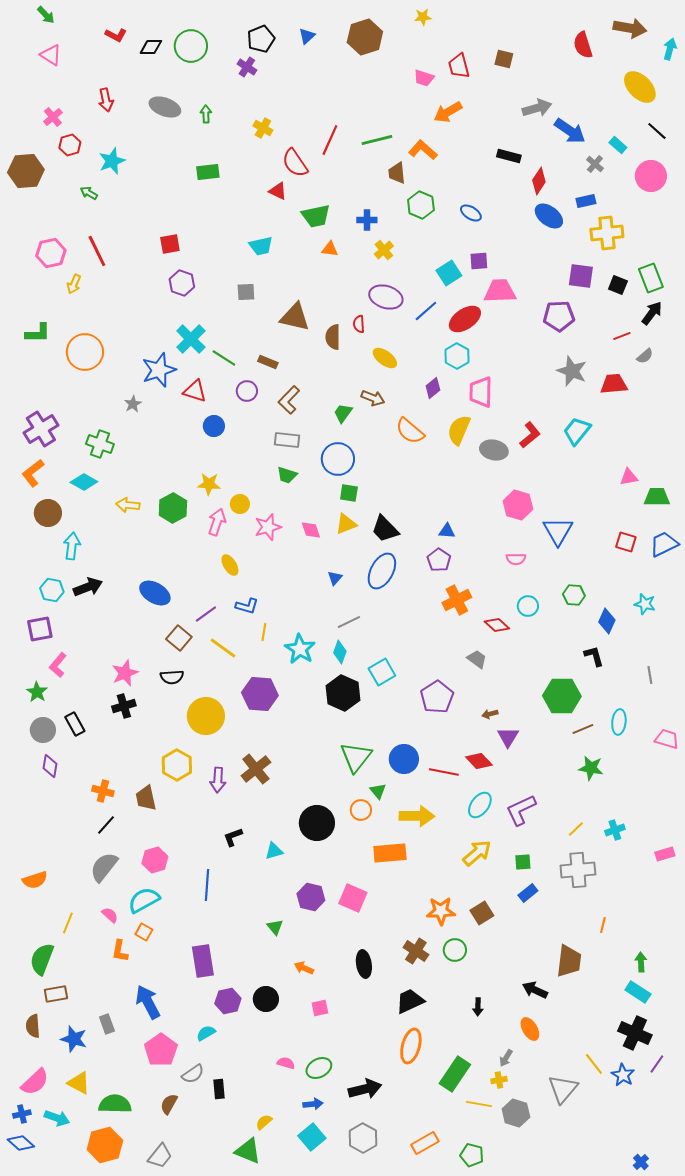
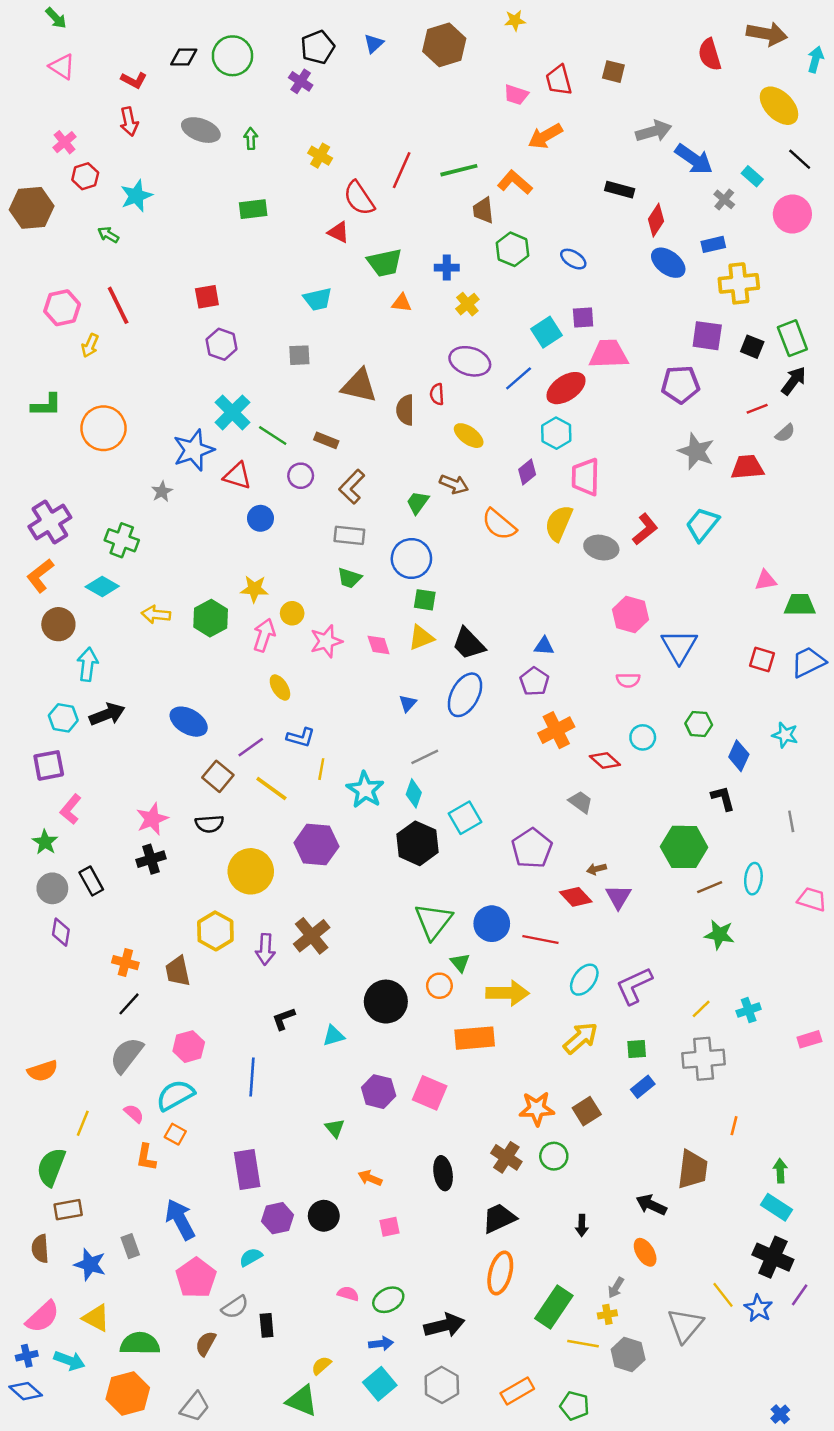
red L-shape: (116, 35) -> (134, 80), moved
red diamond: (479, 761) -> (576, 897), moved

